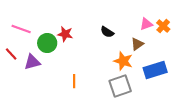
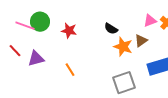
green circle: (47, 43) -> (40, 22), moved
orange star: (123, 61) -> (123, 47), moved
orange line: (74, 81) -> (70, 70), moved, turned -32

